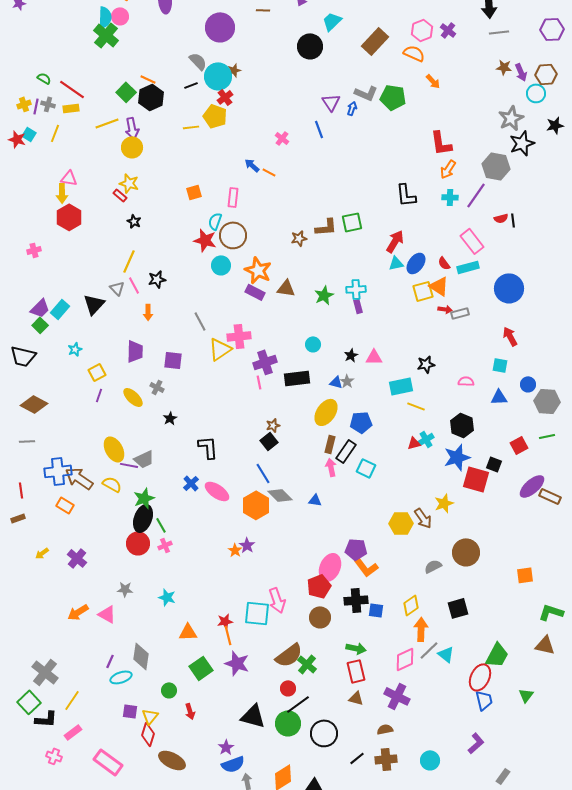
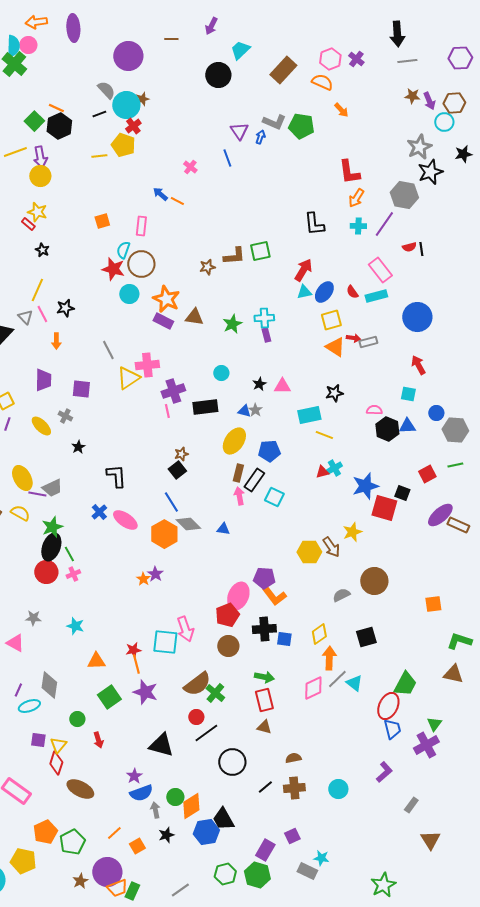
orange triangle: (439, 286) -> (335, 347), moved
black hexagon: (462, 425) -> (387, 429), moved
purple cross: (397, 696) -> (426, 745), moved, turned 35
green circle: (288, 723) -> (175, 797), moved, size x0.7

